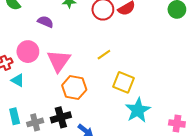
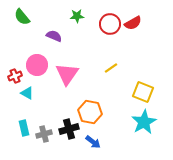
yellow square: (123, 82) -> (143, 92), moved
orange hexagon: (74, 88) -> (90, 112), moved

